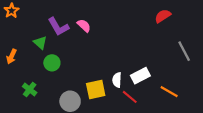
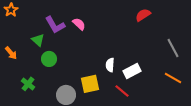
red semicircle: (163, 16) -> (143, 15), moved
orange arrow: (11, 56) -> (11, 53), turned -64
white semicircle: (117, 80) -> (110, 65), moved
orange line: (169, 92) -> (173, 78), moved

